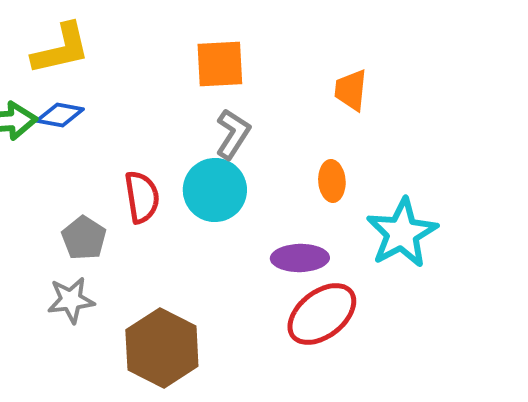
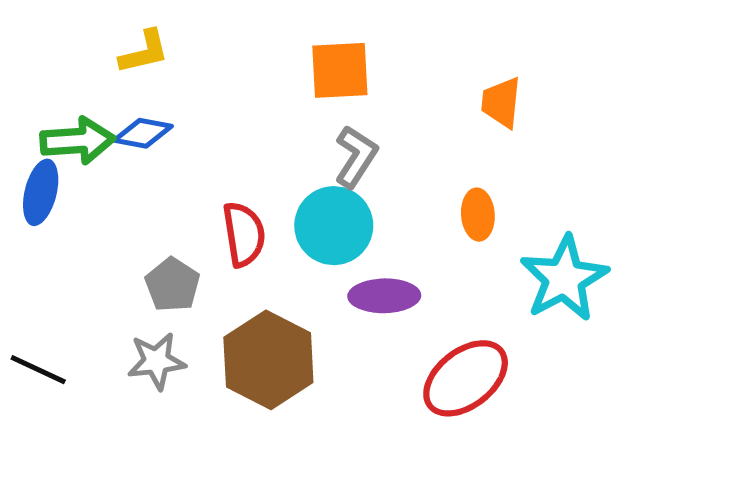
yellow L-shape: (61, 49) -> (144, 52), size x0.7
purple ellipse: (300, 258) -> (384, 296), moved
brown hexagon: (162, 348) -> (268, 360), moved

